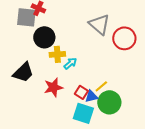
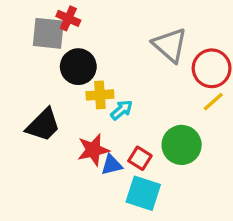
yellow line: (101, 86) -> (213, 102), moved
blue triangle: (91, 96) -> (112, 165), moved
green circle: (109, 102) -> (182, 145), moved

